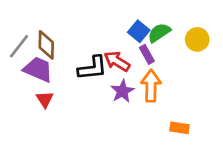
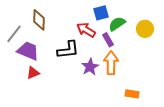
blue square: (139, 31) -> (101, 13), moved, turned 35
brown diamond: (46, 45) -> (39, 20), moved
red arrow: (117, 61) -> (86, 30), moved
red triangle: (45, 99) -> (33, 73), turned 40

